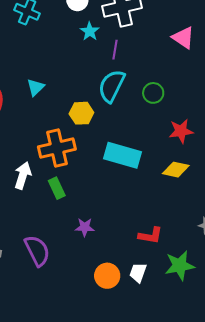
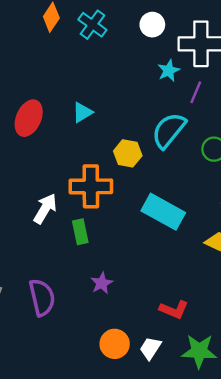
cyan star: (90, 31) -> (169, 71), moved
purple line: (115, 50) -> (196, 92), moved
purple star: (85, 227) -> (102, 283), turned 30

